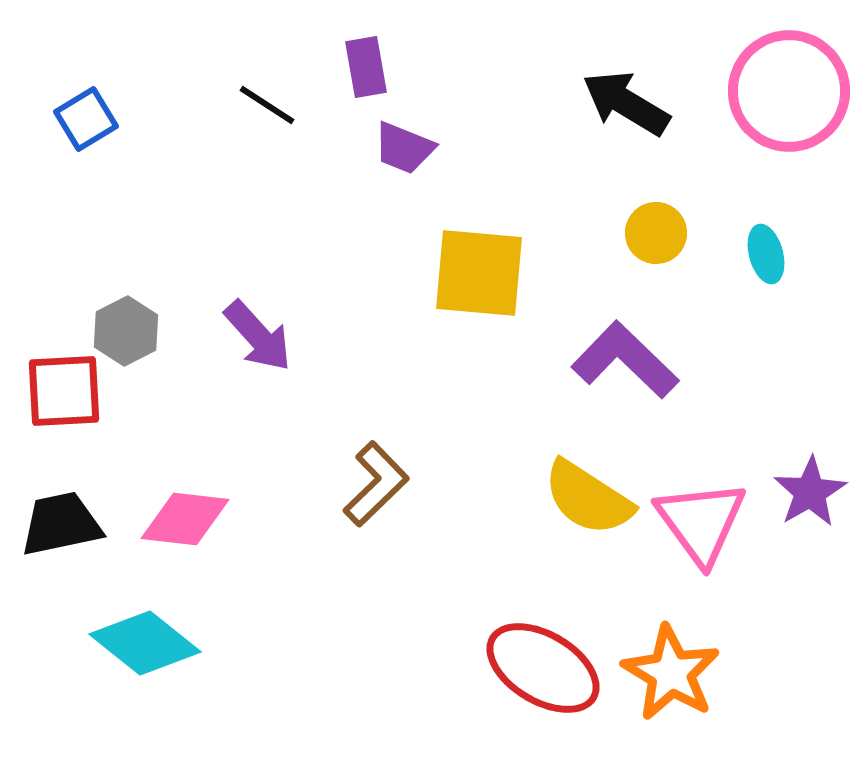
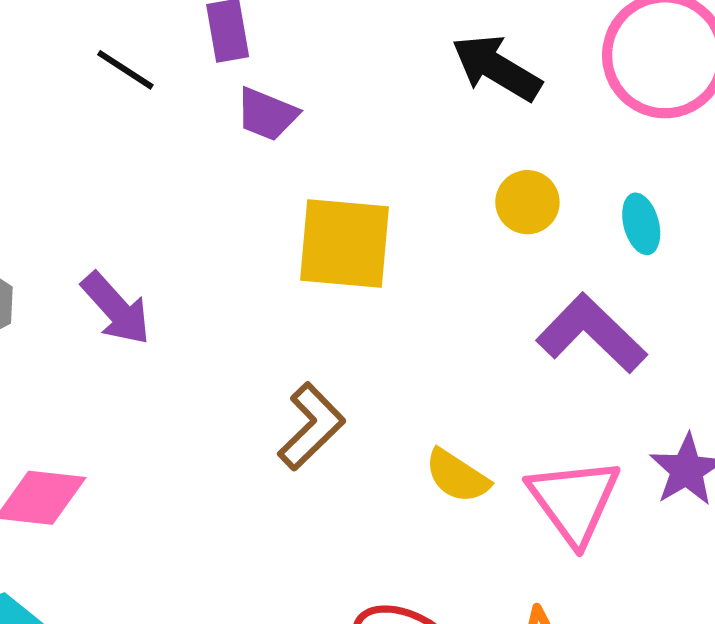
purple L-shape: (625, 360) -> (592, 333), moved
brown L-shape: (376, 484) -> (311, 426), moved
yellow semicircle: (588, 498) -> (457, 476), size x0.7

